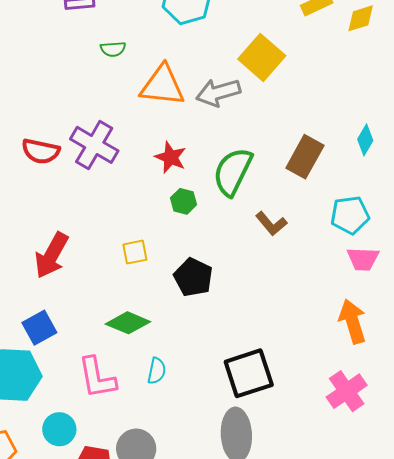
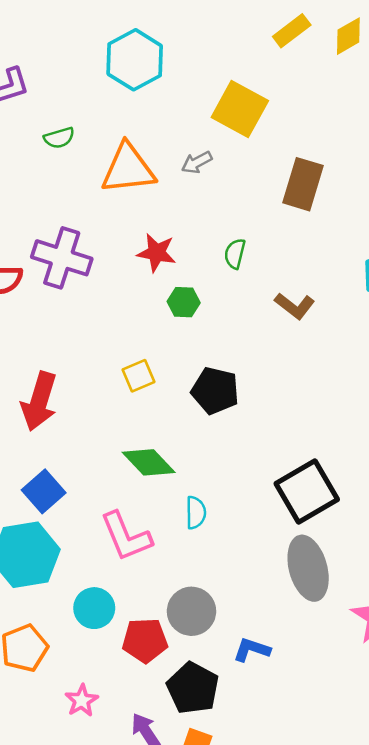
gray arrow: (218, 93) -> (197, 162), size x0.6
brown rectangle: (305, 157) -> (303, 184), moved
green semicircle: (233, 172) -> (235, 254), size x0.5
green diamond: (128, 323) -> (149, 462), turned 36

